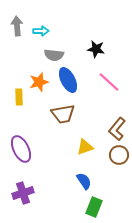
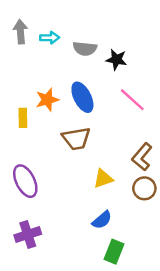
gray semicircle: (54, 55) -> (85, 49), moved
blue semicircle: (84, 181) -> (102, 220), turned 84

